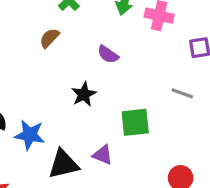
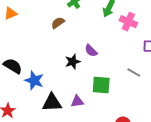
purple semicircle: (108, 54) -> (91, 51), moved
purple triangle: (103, 155) -> (77, 101), turned -40

